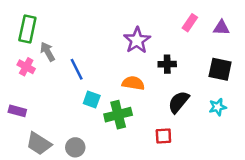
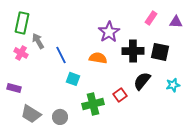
black cross: (167, 64) -> (133, 51), size x1.5
black square: (220, 69) -> (160, 52), moved
orange semicircle: (133, 83) -> (98, 58), moved
green cross: (118, 115) -> (93, 104), moved
red square: (163, 136) -> (120, 95), moved, turned -32

